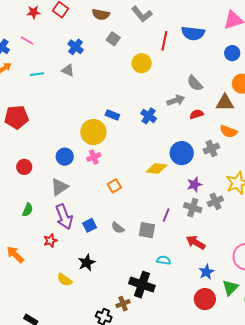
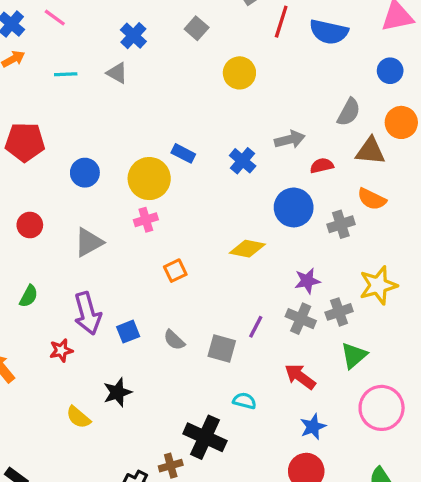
red line: (164, 41) -> (281, 22), moved
gray semicircle: (195, 83) -> (349, 112), moved, turned -114
blue circle: (182, 153) -> (294, 207), moved
blue circle: (65, 157) -> (85, 173), moved
gray triangle: (59, 187) -> (89, 242), moved
green triangle: (230, 288) -> (354, 356), moved

